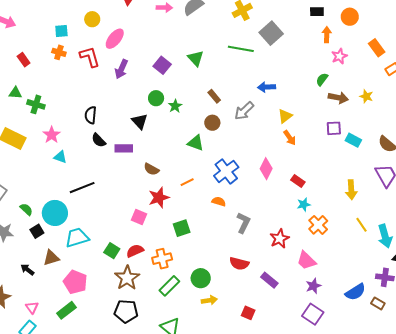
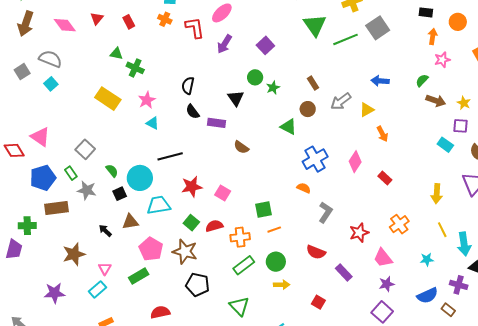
green line: (241, 49) -> (346, 39), turned -40
green triangle: (196, 58) -> (315, 25), moved, size x1.4
blue arrow: (266, 87) -> (380, 81), moved
yellow triangle: (285, 116) -> (367, 110), moved
purple square: (334, 128) -> (460, 126), moved
orange line: (187, 182) -> (274, 230), moved
red star: (159, 198) -> (192, 187), moved
cyan star: (304, 204) -> (427, 259), moved
brown star: (127, 278) -> (185, 252), moved, turned -30

